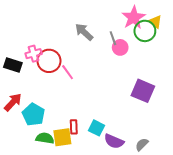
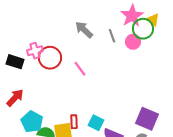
pink circle: (120, 47) -> (133, 42), moved
pink line: (68, 72) -> (80, 69), moved
purple square: (143, 91) -> (147, 119), moved
cyan pentagon: (34, 114) -> (32, 122), moved

